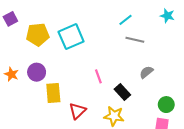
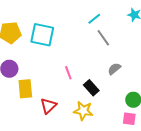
cyan square: (71, 37) -> (42, 35), turned 35
gray line: (135, 40) -> (103, 38), turned 42

